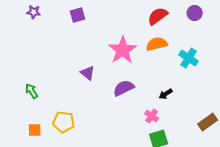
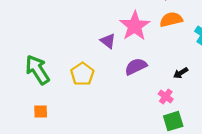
purple triangle: (88, 73) -> (108, 41), moved
green arrow: (32, 91) -> (37, 70), size x1.8
yellow pentagon: (64, 122) -> (82, 74), moved, turned 30

